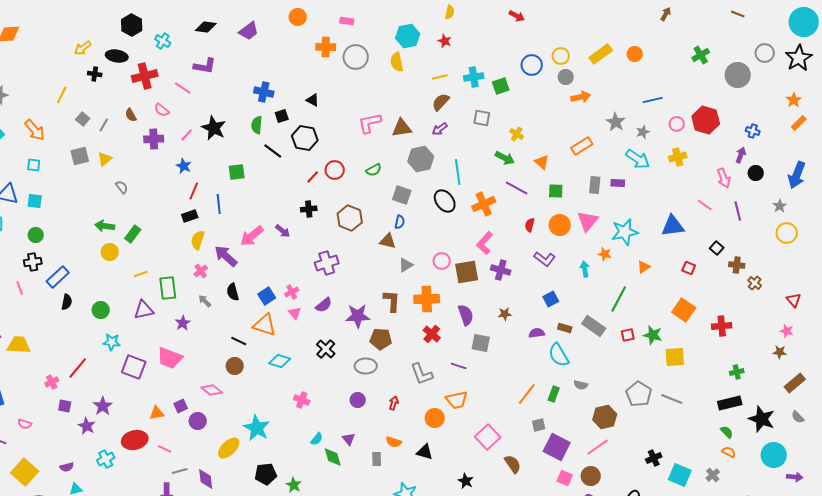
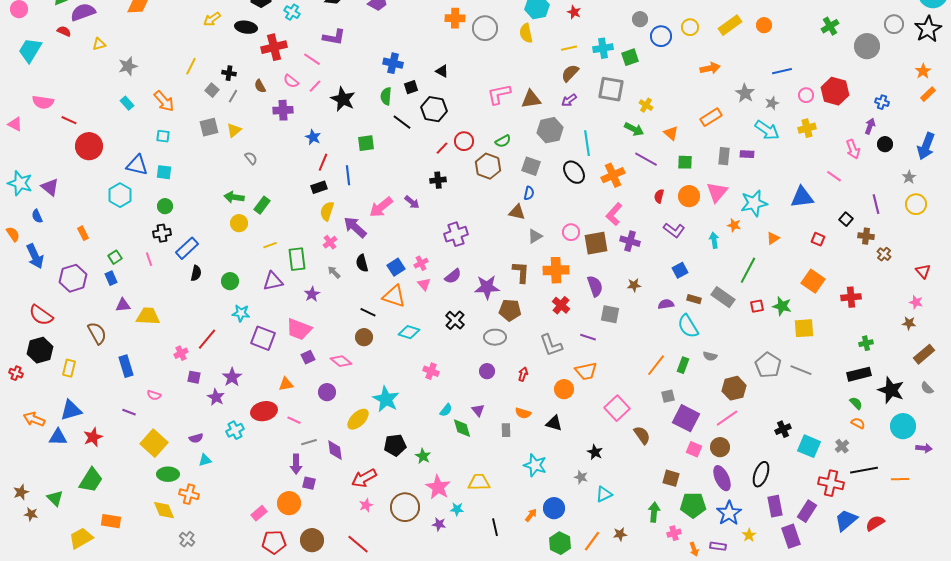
black cross: (95, 74) -> (229, 73), moved
gray circle: (566, 77) -> (640, 19), moved
gray square: (482, 118) -> (611, 89), size x1.5
pink line: (187, 135) -> (315, 86), moved
purple line: (738, 211) -> (876, 204), moved
brown hexagon: (350, 218) -> (488, 166), moved
purple square: (181, 406) -> (308, 357), moved

